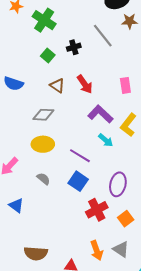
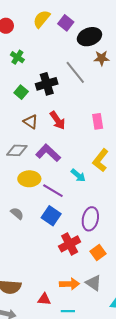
green cross: (44, 20) -> (17, 57), size x0.6
black cross: (74, 47) -> (47, 84), size x1.5
purple L-shape: (100, 114) -> (48, 153), moved
yellow ellipse: (43, 144) -> (29, 179), moved
orange arrow: (97, 250) -> (70, 284), turned -72

